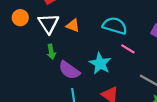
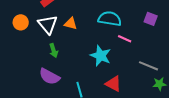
purple semicircle: (69, 70) -> (49, 76), moved

